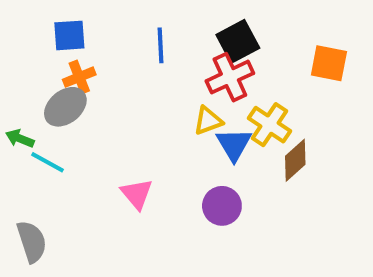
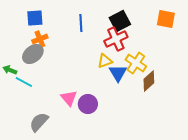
orange square: (329, 63) -> (166, 19), moved
purple circle: (222, 206) -> (88, 104), moved
gray semicircle: (32, 242) -> (39, 122), moved, turned -120

